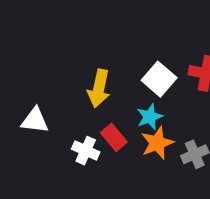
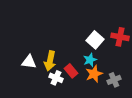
yellow arrow: (99, 88) -> (50, 61), moved

